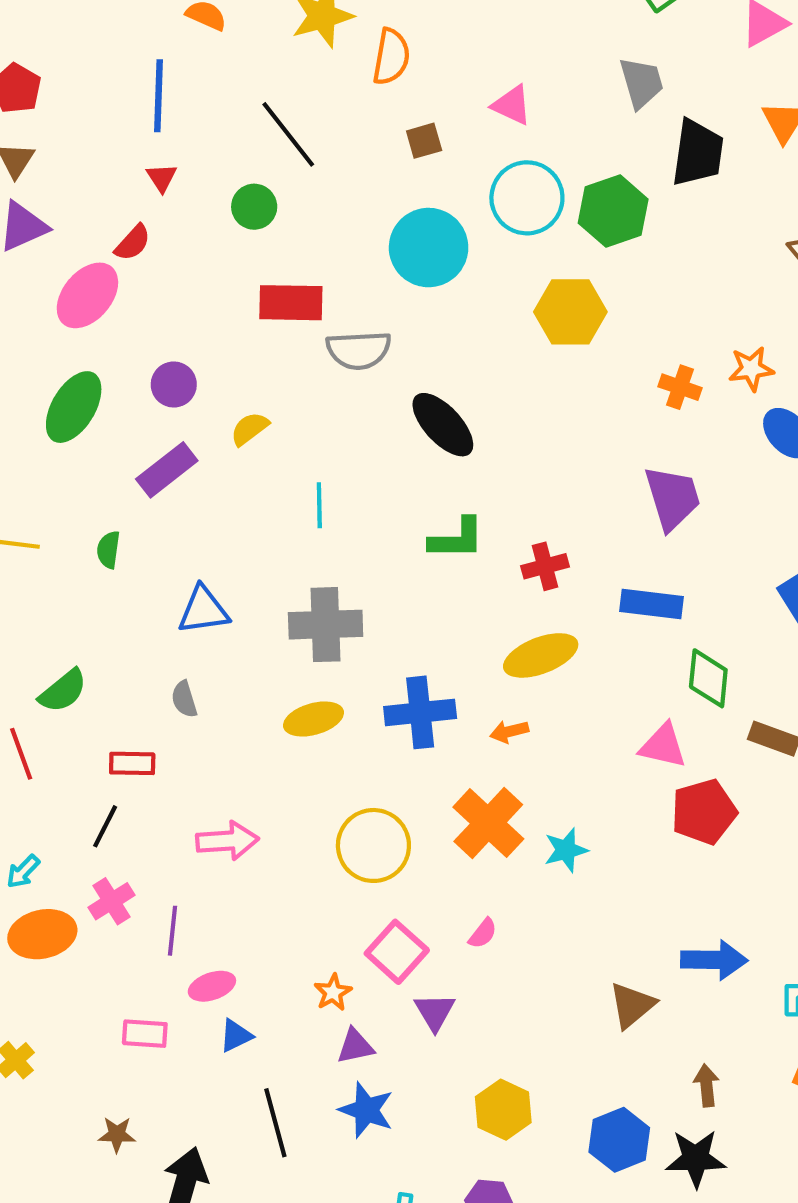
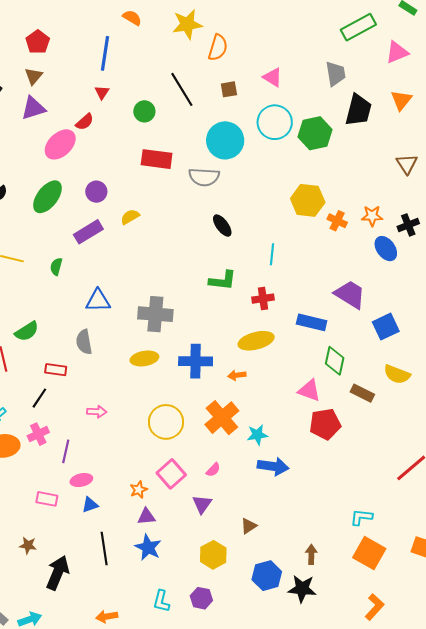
black line: (288, 134) -> (182, 89), moved
yellow hexagon: (570, 312) -> (308, 200), moved
gray semicircle: (359, 350) -> (204, 177), moved
black ellipse: (443, 425) -> (222, 226), size x0.7
purple trapezoid: (672, 498) -> (350, 294), moved, turned -48
cyan line: (319, 505) -> (272, 254), moved
gray semicircle: (184, 699) -> (84, 342), size x1.4
pink arrow: (227, 841) -> (97, 412), size x0.7
blue arrow: (714, 960) -> (273, 466), moved
brown triangle: (632, 1005) -> (249, 526), moved, size x0.7
purple triangle: (435, 1012) -> (202, 504), moved

